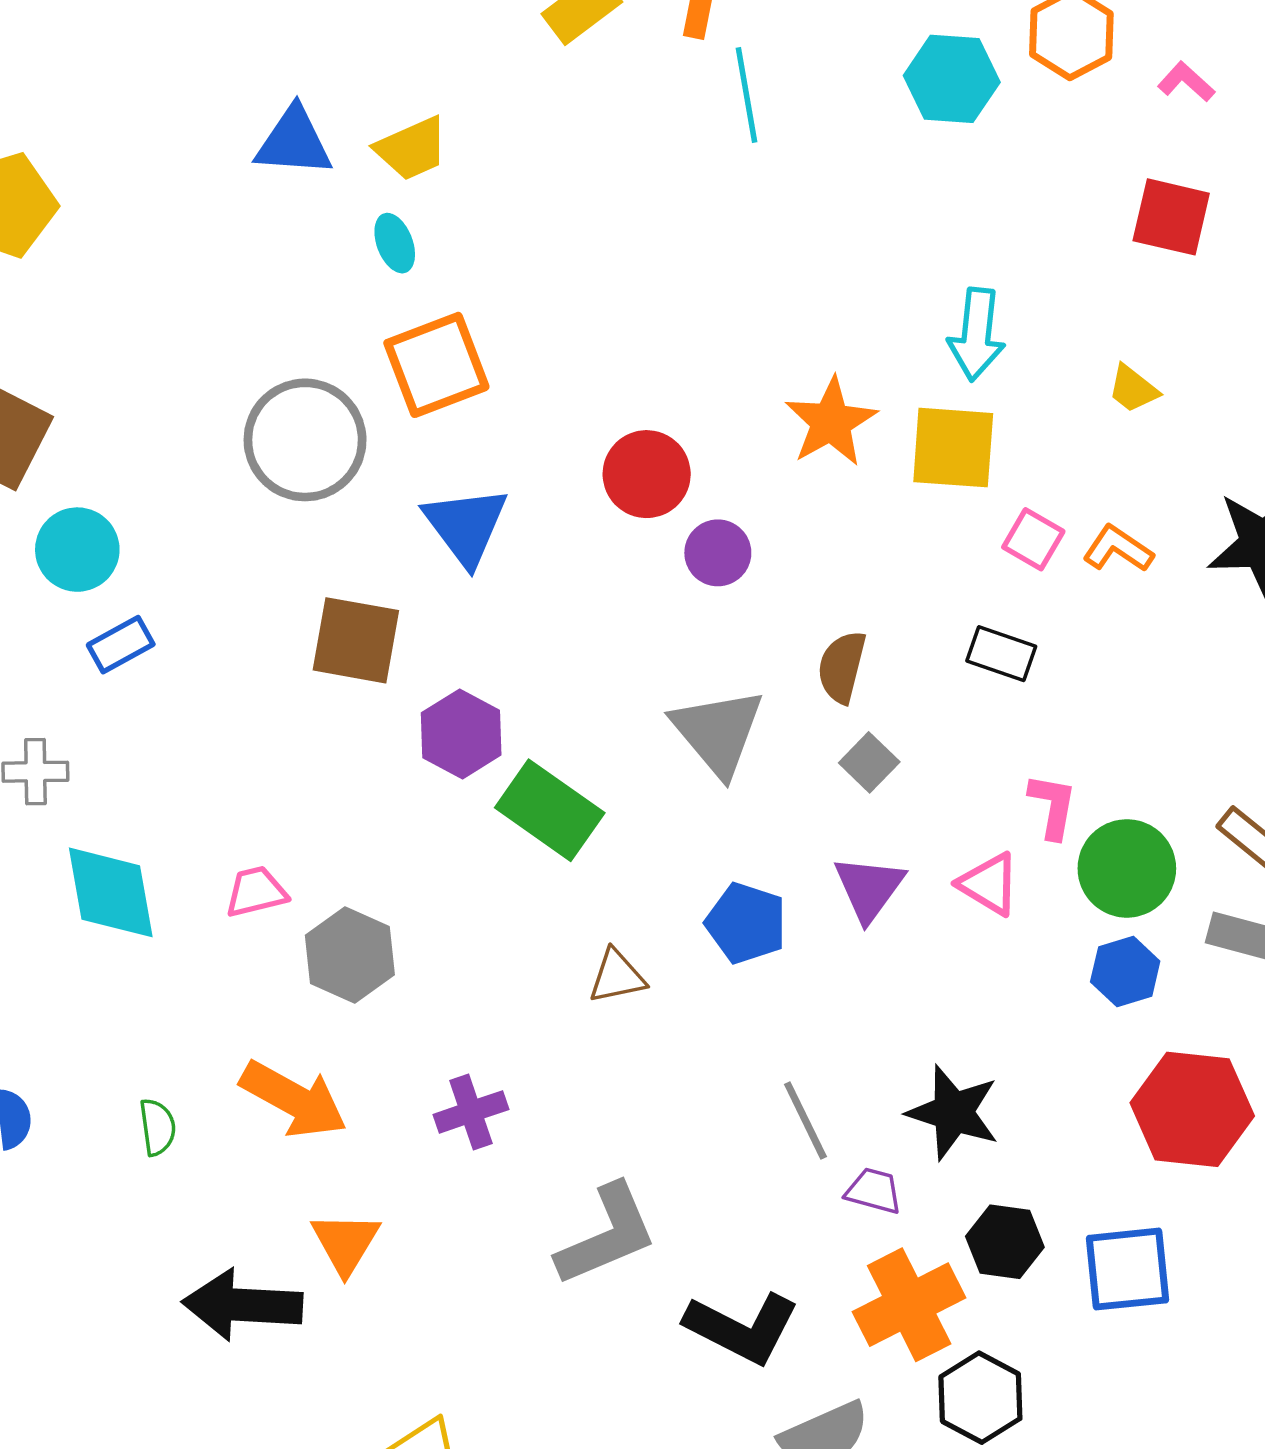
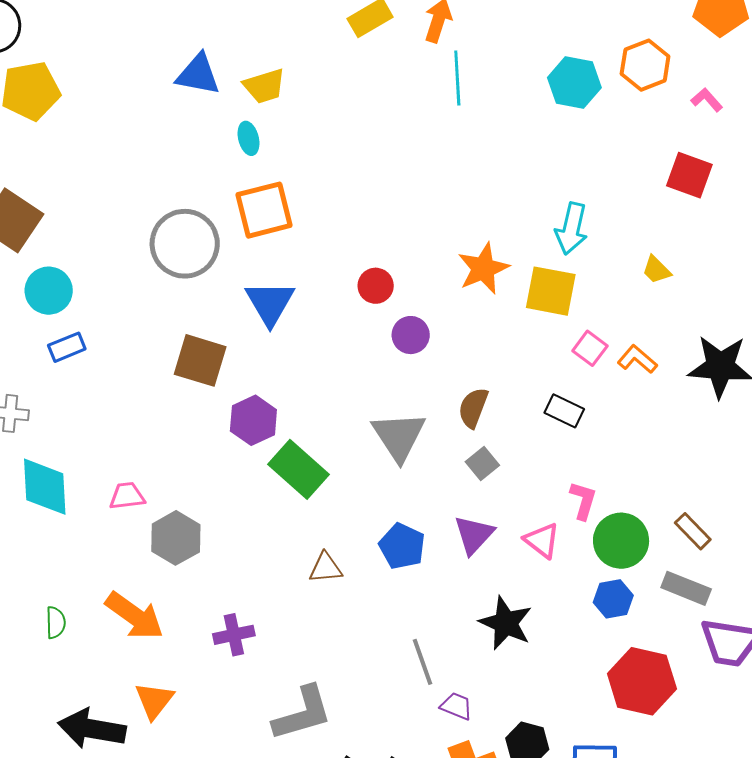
red circle: (647, 474) -> (376, 286), size x0.7
black star: (953, 1112) -> (506, 623), moved

